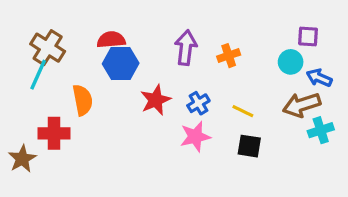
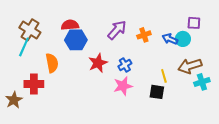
purple arrow: (186, 48) -> (117, 30), turned 35
blue arrow: (319, 78) -> (170, 39), moved
yellow line: (243, 111) -> (164, 76), moved, turned 48

